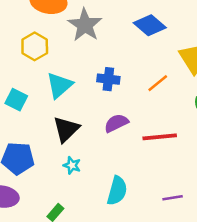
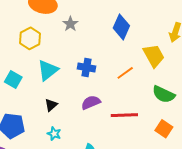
gray star: (85, 25) -> (70, 24), size x0.6
blue diamond: (150, 25) -> (121, 27), turned 70
black triangle: (66, 129) -> (51, 105), size x0.6

